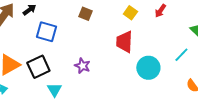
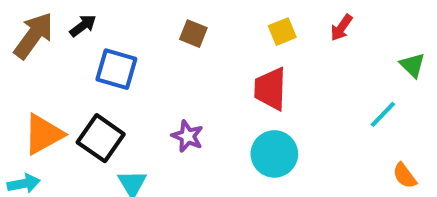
yellow square: (130, 13) -> (282, 32), turned 32
black square: (38, 67) -> (101, 138), turned -30
cyan circle: (148, 68) -> (274, 154), moved

